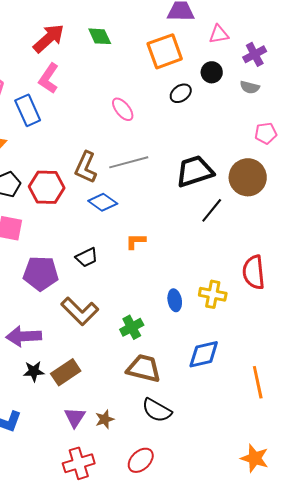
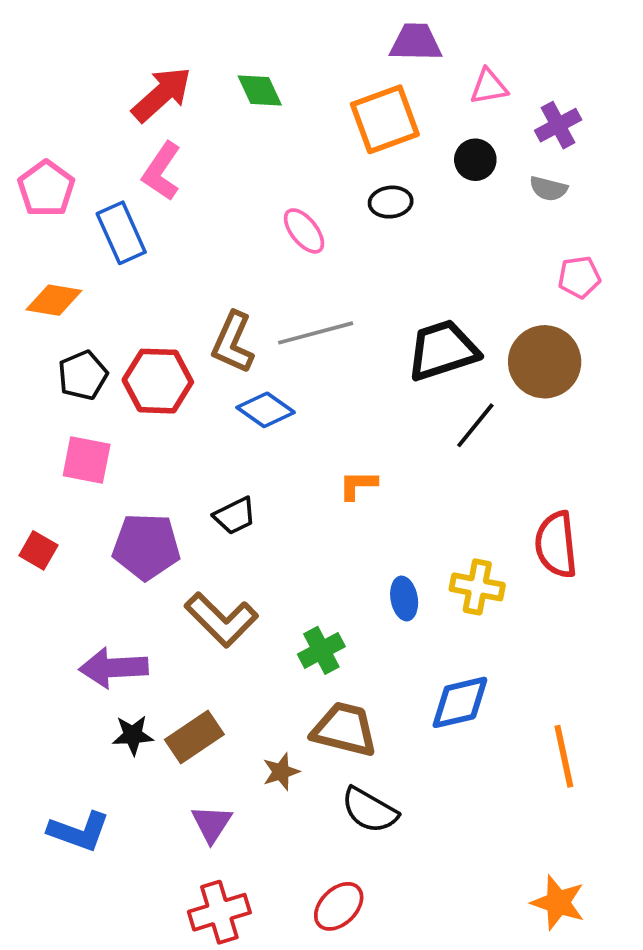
black ellipse: (181, 93) -> (391, 202), moved, turned 30
orange L-shape: (136, 241) -> (358, 485), moved
brown star: (105, 419) -> (281, 772), moved

